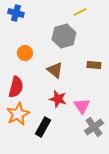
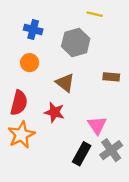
yellow line: (80, 12) -> (95, 14), turned 40
blue cross: (16, 13) -> (33, 29), moved
red star: (58, 99) -> (54, 112), moved
black rectangle: (43, 127) -> (82, 154), moved

